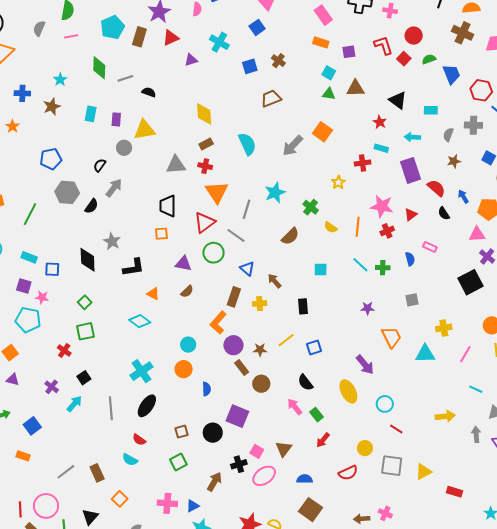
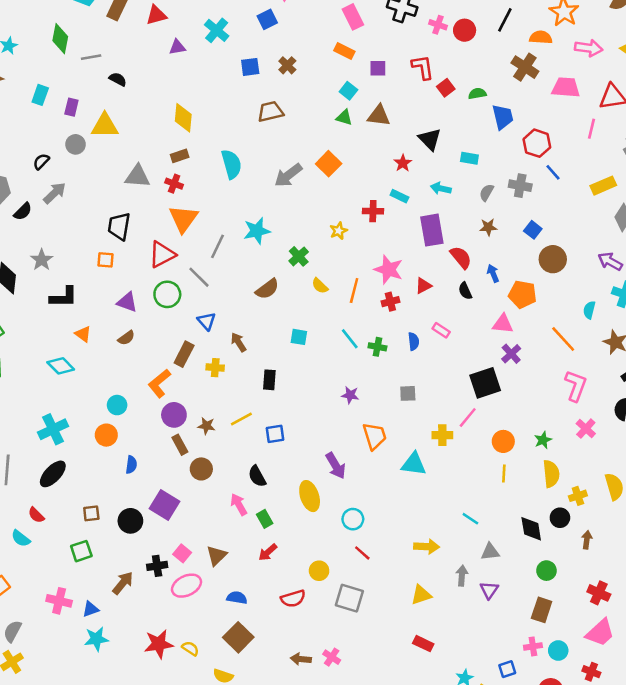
red circle: (414, 36) -> (465, 30), moved
pink line: (465, 354) -> (468, 418), moved
yellow triangle: (423, 472) -> (421, 595), moved

